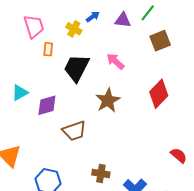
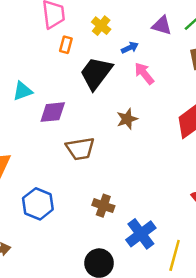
blue arrow: (93, 17) -> (130, 48), moved
brown star: (108, 100) -> (127, 119), size x0.7

